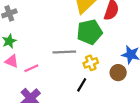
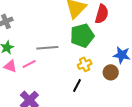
gray line: (64, 52) -> (47, 48), moved
pink line: (31, 68) -> (29, 64), moved

